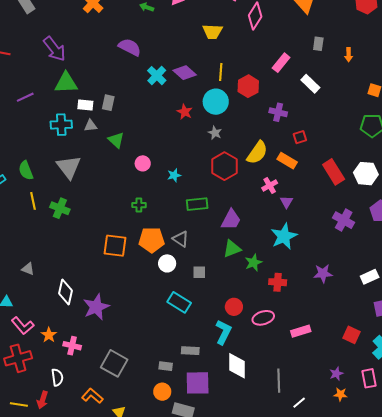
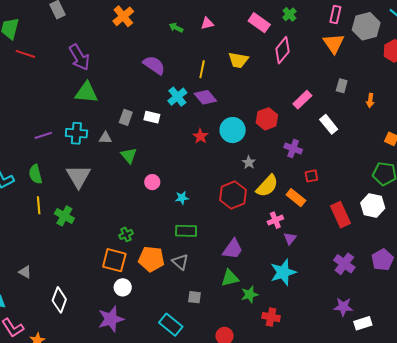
yellow line: (221, 72) -> (202, 69), moved
purple line: (25, 97) -> (43, 135), moved
white rectangle: (85, 105) -> (152, 117), moved
gray star: (215, 133) -> (249, 162), moved
white hexagon: (366, 174) -> (373, 205), moved
green rectangle: (197, 204) -> (186, 231), moved
green cross: (139, 205) -> (126, 234), moved, turned -32
white circle: (167, 263) -> (123, 287), moved
purple star: (323, 273) -> (343, 307), moved
purple star: (96, 307) -> (111, 319), moved

